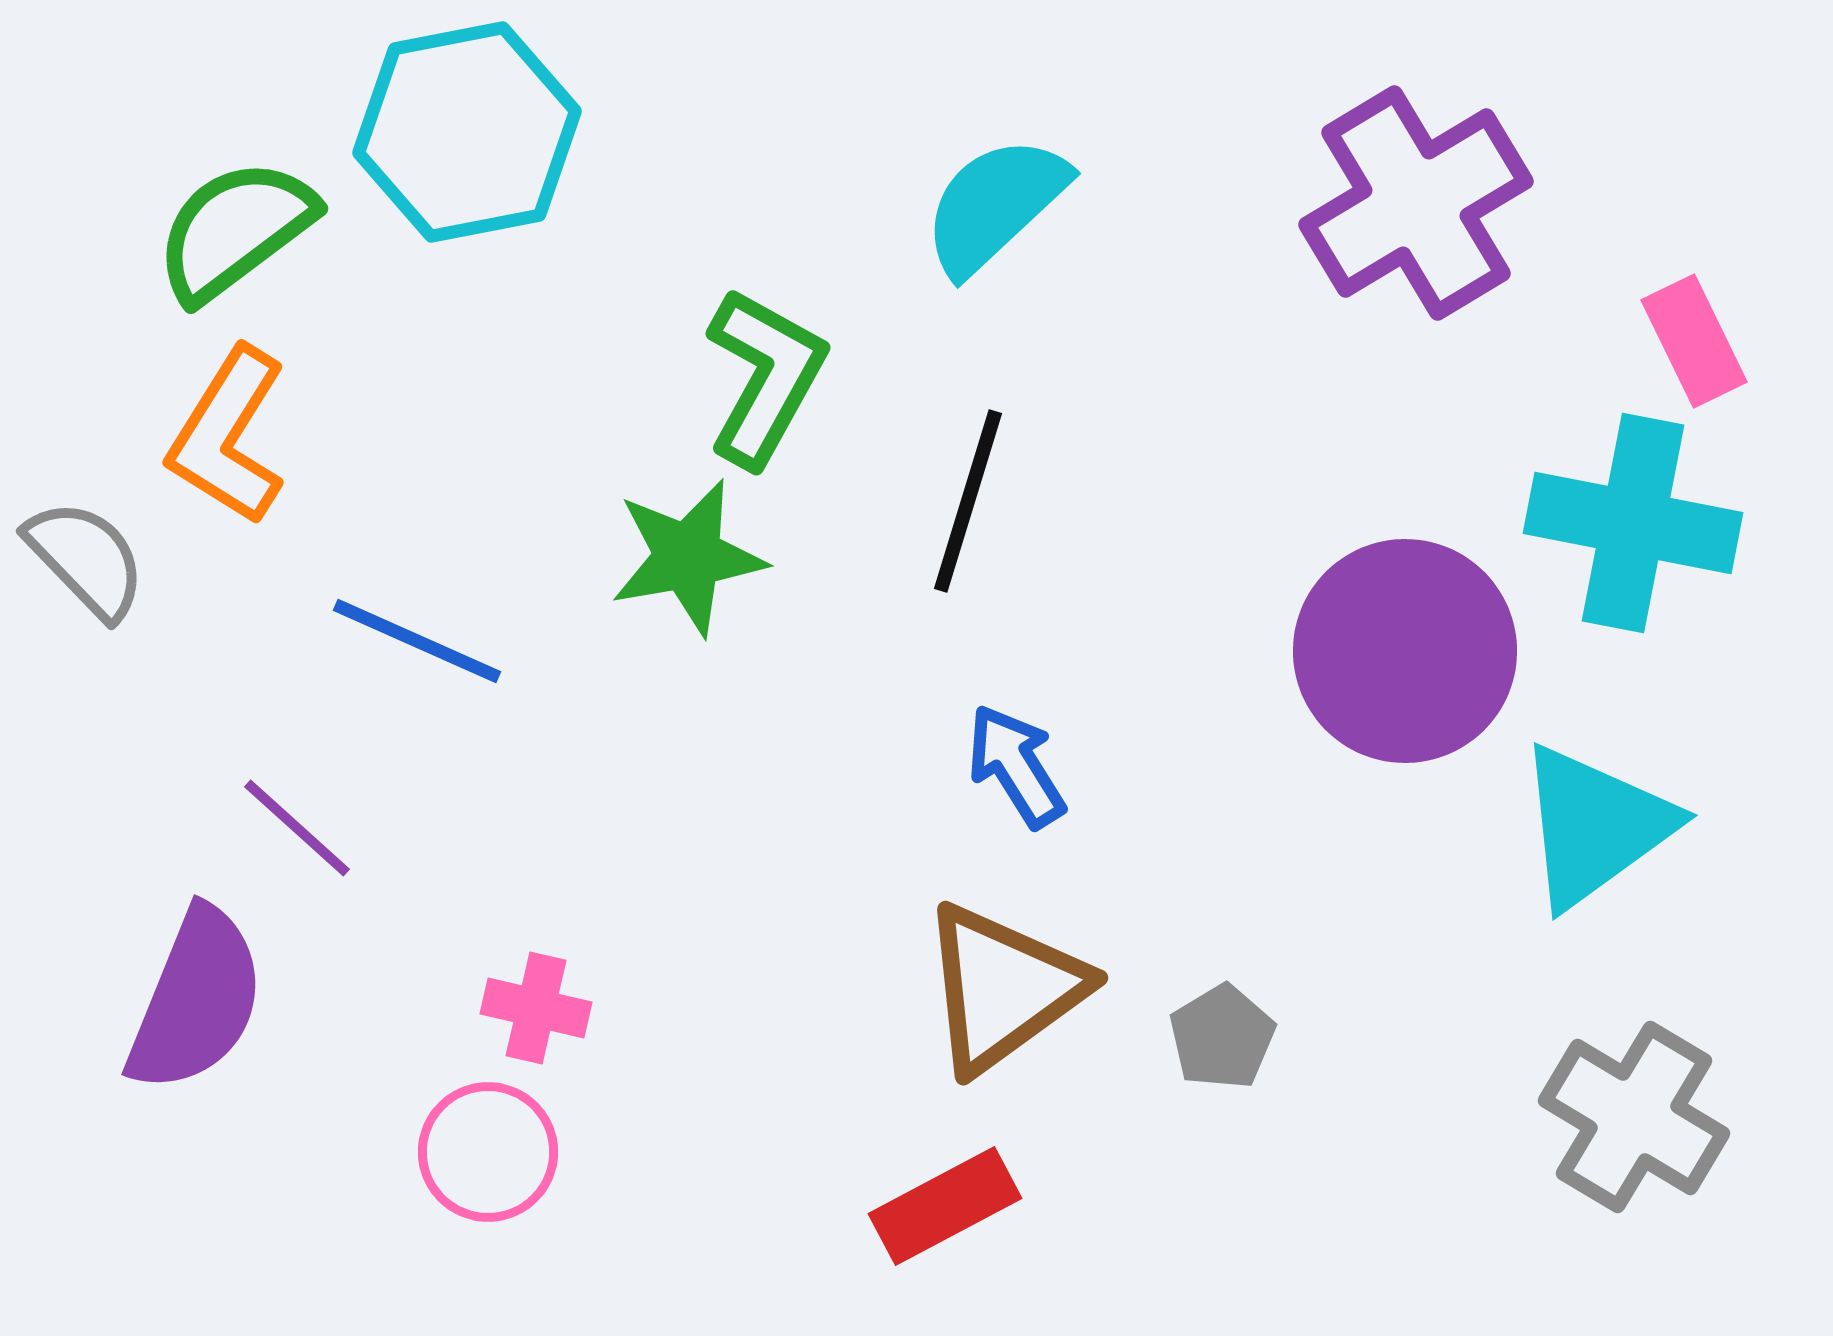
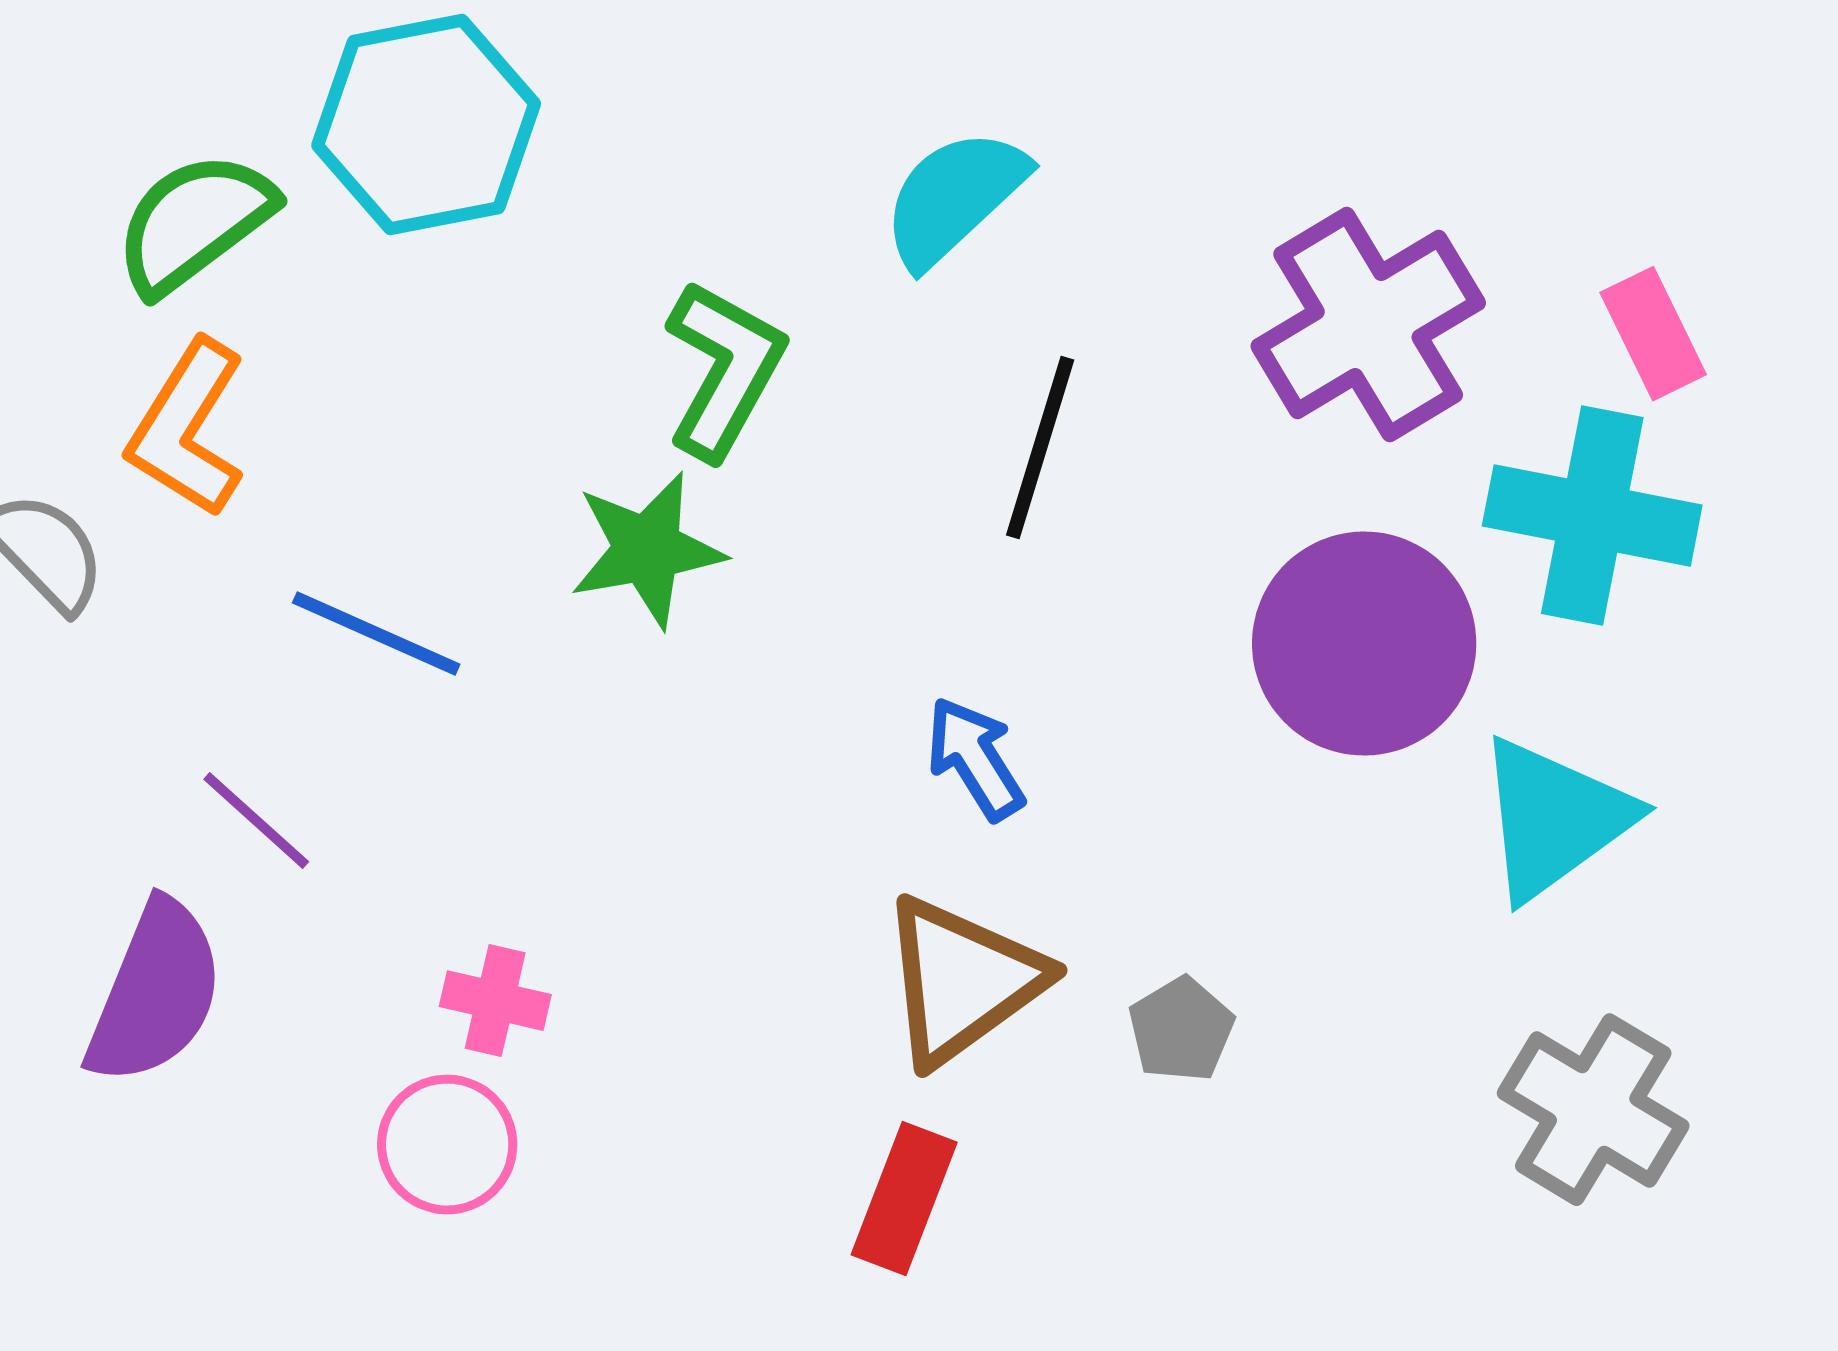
purple cross: (1416, 203) -> (1368, 325), moved
black line: (968, 501) -> (1040, 448), moved
red rectangle: (945, 1206) -> (904, 1199), turned -41

